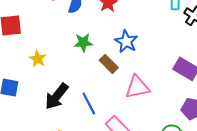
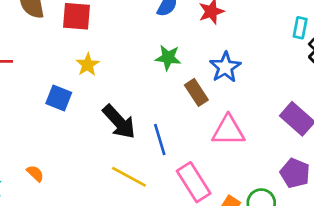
yellow star: (38, 59) -> (88, 65), moved
black arrow: (57, 96) -> (119, 122), turned -92

